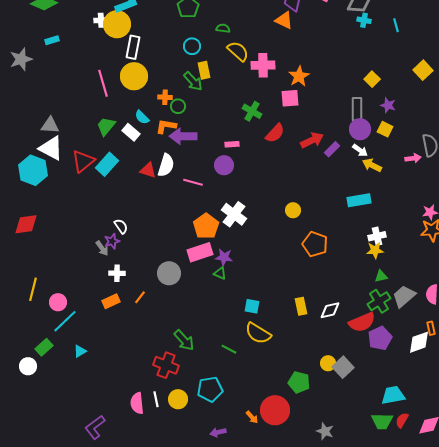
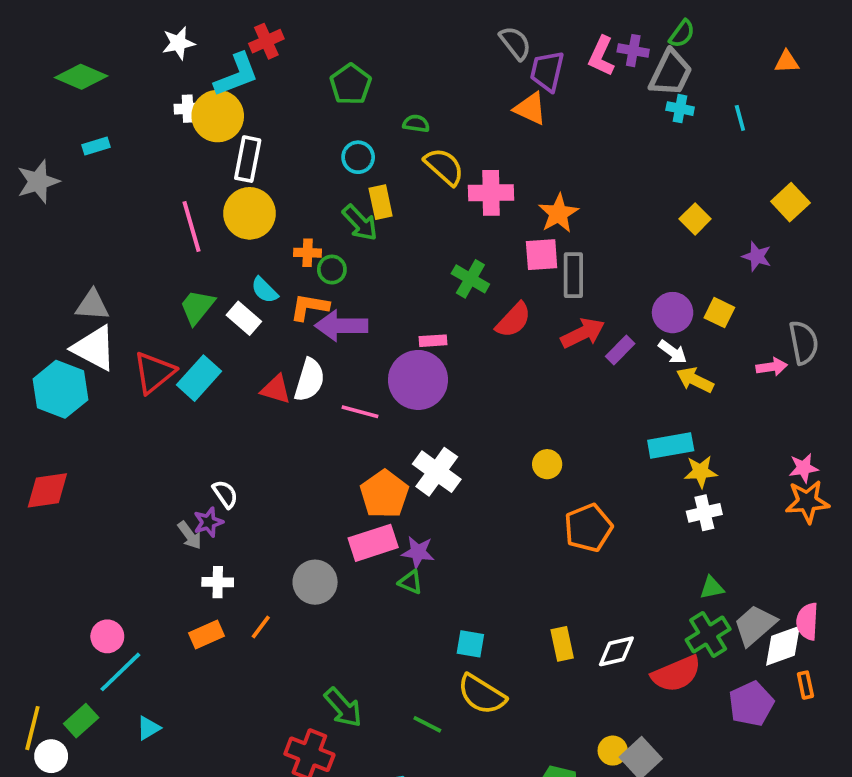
purple star: (388, 105) -> (757, 256), moved
gray rectangle: (357, 109) -> (573, 275), moved
purple circle: (224, 165) -> (418, 380), size x1.6
orange pentagon: (315, 244) -> (588, 528), turned 30
yellow star: (375, 250) -> (701, 472), moved
yellow line: (33, 289) -> (32, 728), moved
purple pentagon: (380, 338) -> (751, 704), moved
white diamond: (419, 342) -> (783, 646), moved

